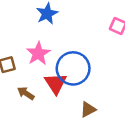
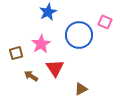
blue circle: (73, 68) -> (79, 35), moved

